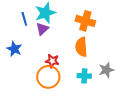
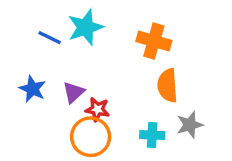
blue line: (24, 19) -> (50, 38), turned -48
purple triangle: (42, 29) -> (74, 92), moved
orange semicircle: (81, 47) -> (168, 85), moved

